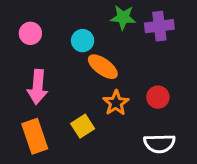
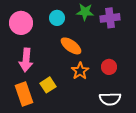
pink circle: (30, 33) -> (21, 23), size x1.5
cyan circle: (83, 41) -> (57, 18), moved
yellow square: (83, 126) -> (48, 85), moved

